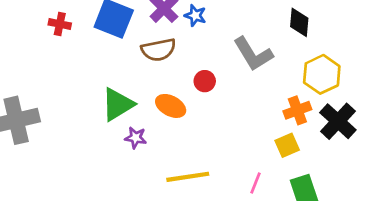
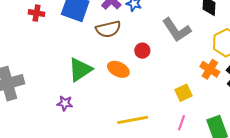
orange cross: (297, 110) -> (210, 69), turned -36
purple star: (136, 138) -> (65, 103), moved
yellow square: (287, 145) -> (183, 93), moved

